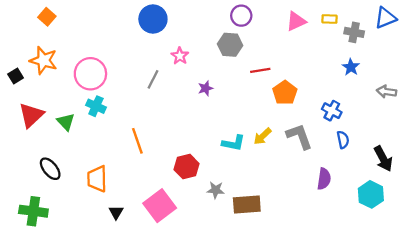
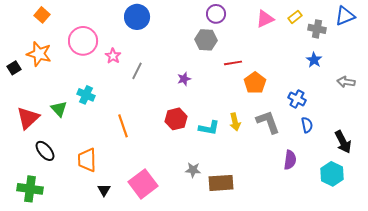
yellow rectangle: (330, 19) -> (295, 17), turned -40
pink star: (180, 56) -> (113, 56), moved
pink circle: (90, 74) -> (83, 41), moved
red triangle: (31, 115) -> (28, 118), moved
yellow arrow: (262, 136) -> (235, 122), turned -60
red hexagon: (187, 167) -> (176, 119), moved

